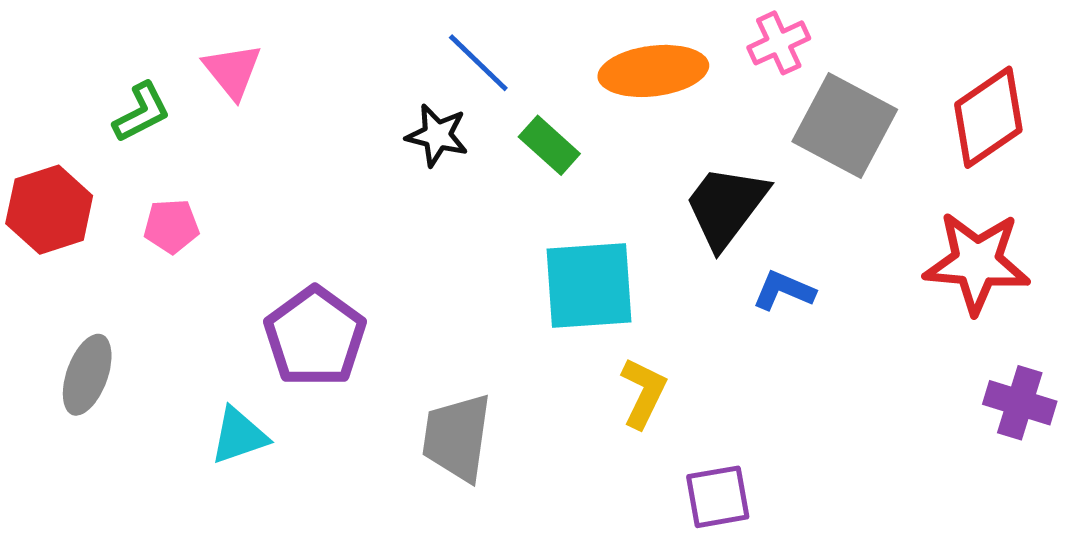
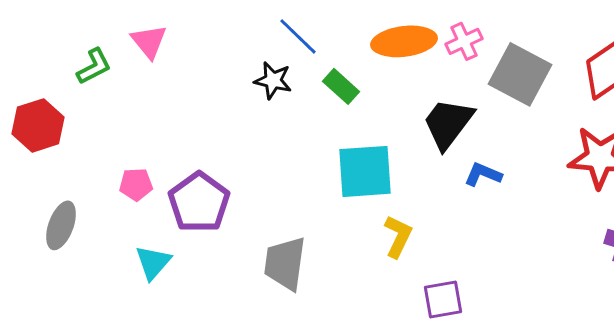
pink cross: (779, 43) -> (464, 41), moved
pink pentagon: (171, 226) -> (136, 184), moved
cyan triangle: (239, 436) -> (153, 262), turned -30

